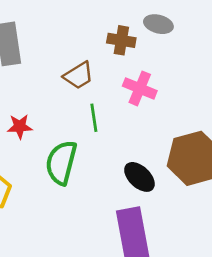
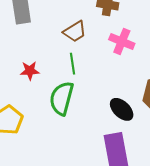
green line: (94, 118) -> (72, 64), moved

